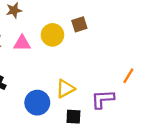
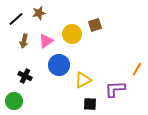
pink triangle: (22, 43) -> (46, 41), turned -35
blue circle: (37, 103) -> (59, 65), moved

